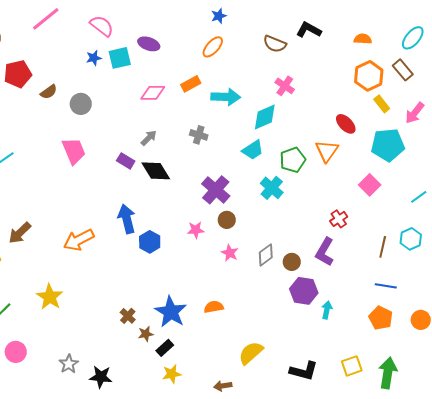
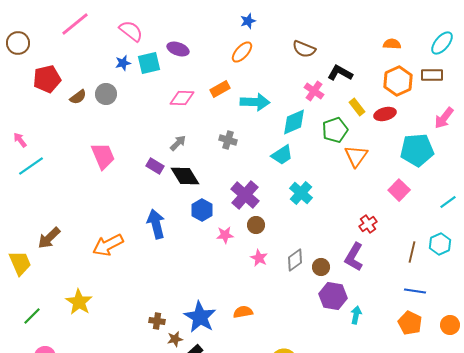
black L-shape: (309, 30) -> (340, 73), moved
brown rectangle: (403, 70) -> (432, 75), turned -50
gray circle: (81, 104) -> (106, 94), moved
yellow rectangle: (382, 104) -> (357, 107), moved
red ellipse: (346, 124) -> (385, 114), moved, turned -60
green pentagon: (293, 160) -> (335, 130), moved
blue hexagon: (150, 242) -> (202, 210), moved
brown cross: (128, 316) -> (157, 321), turned -35

